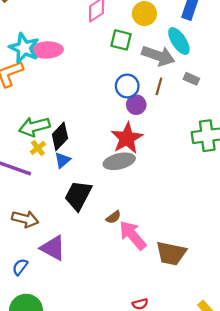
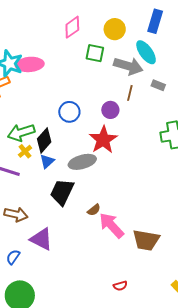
blue circle: (127, 86) -> (69, 112), moved
gray ellipse: (119, 161) -> (82, 162), moved

